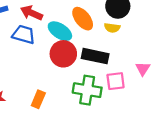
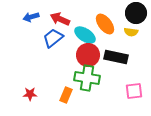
blue trapezoid: (24, 35) -> (53, 38), turned -55
pink square: (116, 81) -> (134, 91), moved
green cross: (87, 90) -> (87, 78), moved

